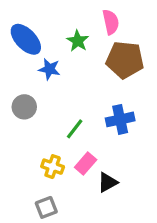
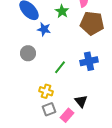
pink rectangle: (86, 163) -> (67, 115), moved
black triangle: (108, 182) -> (81, 101), turned -40
gray square: (46, 207) -> (49, 109), moved

